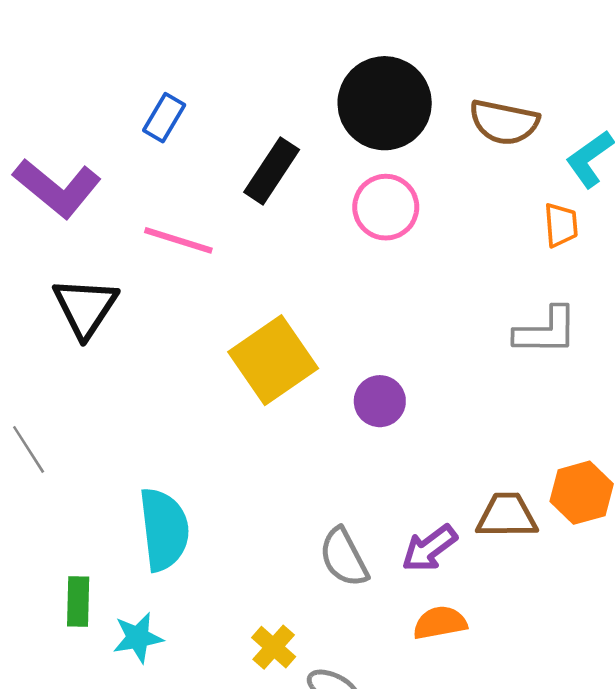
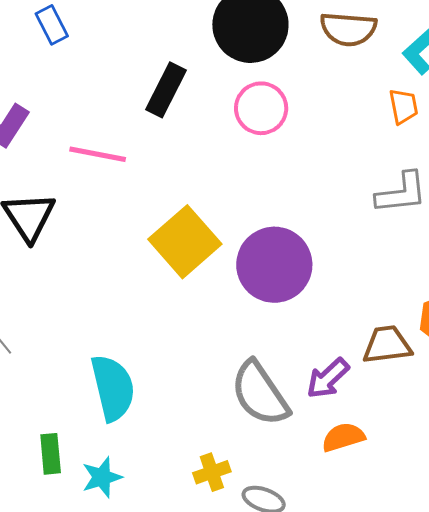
blue rectangle: (164, 118) -> (52, 25), moved, turned -51
purple circle: (380, 401) -> (274, 265), size x1.8
gray semicircle: (344, 557) -> (260, 394), size x1.4
yellow cross: (274, 647) -> (212, 472), turned 36

